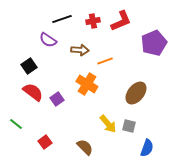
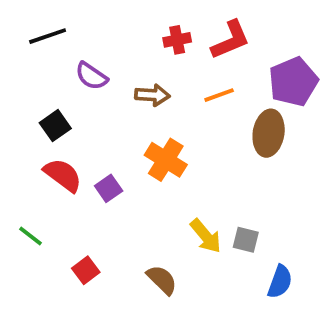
black line: (62, 19) -> (48, 36), moved
orange line: (105, 61) -> (219, 95), moved
brown ellipse: (136, 93) -> (269, 133), moved, turned -30

